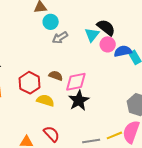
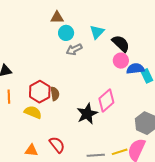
cyan triangle: (92, 35) -> (97, 32), moved
brown semicircle: (56, 76) -> (55, 94), moved, turned 56
pink diamond: (76, 82) -> (106, 101), moved, turned -35
yellow semicircle: (45, 101) -> (33, 112), moved

